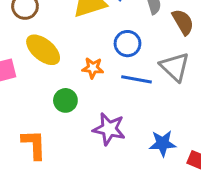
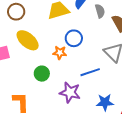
blue circle: (127, 44) -> (74, 38), moved
blue line: (137, 79) -> (90, 72), moved, turned -30

